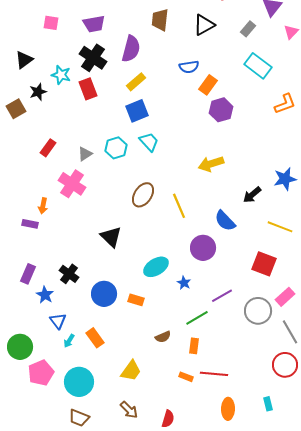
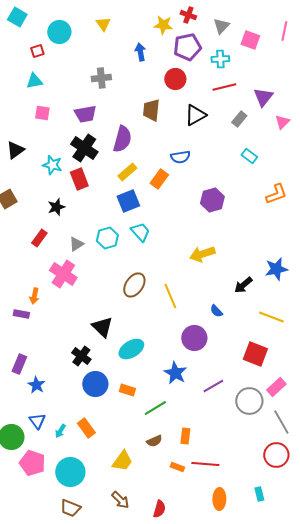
cyan rectangle: (258, 66) -> (249, 156), size x0.6
orange rectangle: (208, 85) -> (159, 179), moved
black star: (38, 92) -> (56, 207), moved
blue semicircle: (225, 221) -> (216, 311), size x0.6
cyan ellipse: (156, 267) -> (131, 349), moved
black cross: (69, 274) -> (81, 356), moved
blue star: (184, 283) -> (175, 373), size x1.6
green line: (197, 318) -> (155, 408), moved
blue triangle: (58, 321) -> (37, 421), moved
brown semicircle: (163, 337) -> (154, 441), moved
pink pentagon: (41, 373) -> (32, 463), turned -30

